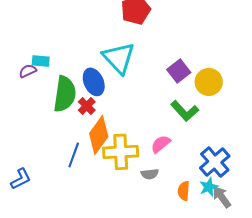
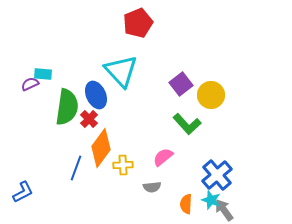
yellow cross: (121, 152) -> (123, 165), size x0.6
cyan star: (209, 187) -> (211, 200), turned -30

